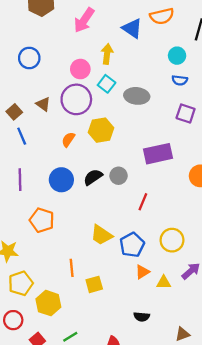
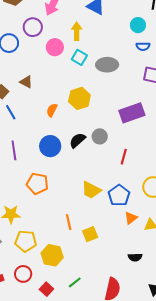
purple circle: (76, 99) -> (33, 27), moved, size x0.7
yellow pentagon: (21, 283) -> (26, 241), turned 30

